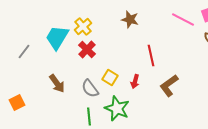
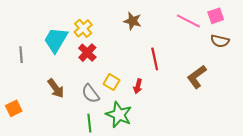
gray line: (24, 52) -> (21, 55), turned -42
brown L-shape: (169, 86) -> (197, 77), moved

